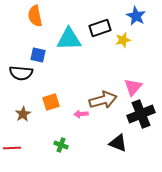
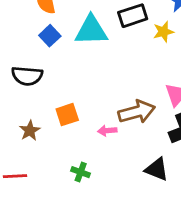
blue square: (38, 55) -> (50, 36), moved, turned 35

